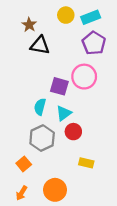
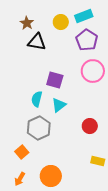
yellow circle: (66, 15) -> (61, 22), moved
pink circle: (84, 77) -> (93, 71), moved
red circle: (73, 132) -> (90, 126), moved
yellow rectangle: (86, 163) -> (98, 161), moved

